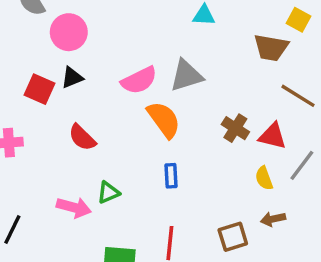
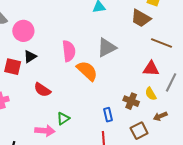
brown trapezoid: (271, 48) -> (141, 18), turned 30
gray triangle: (186, 76) -> (107, 48), moved
pink semicircle: (139, 80) -> (69, 51), turned -60
brown cross: (235, 128) -> (131, 101), moved
blue rectangle: (171, 176) -> (108, 115), moved

